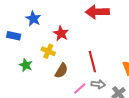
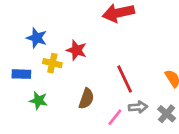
blue rectangle: (14, 36) -> (21, 74), moved
yellow cross: (48, 51) -> (52, 63), moved

